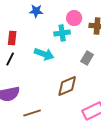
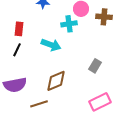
gray rectangle: (87, 58) -> (95, 66), moved
brown diamond: (67, 86) -> (56, 81), moved

